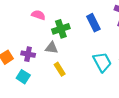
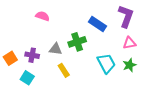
blue rectangle: (93, 23) -> (97, 24), turned -30
green cross: (61, 29) -> (77, 42), moved

